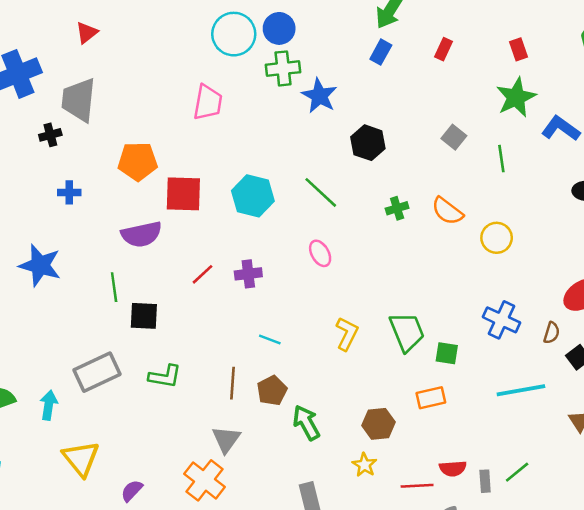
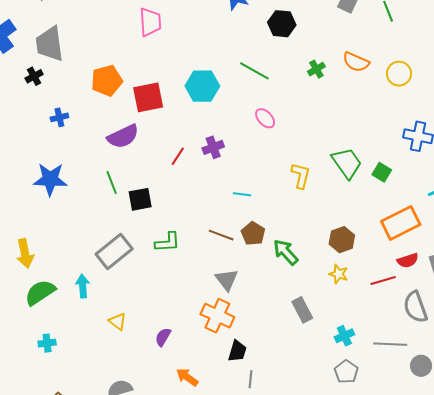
green square: (447, 353) -> (382, 172), turned 36
brown line: (232, 383) -> (221, 235), turned -60
orange rectangle: (431, 398) -> (401, 223), moved, size x1.6
yellow triangle: (81, 459) -> (118, 321), size x0.6

